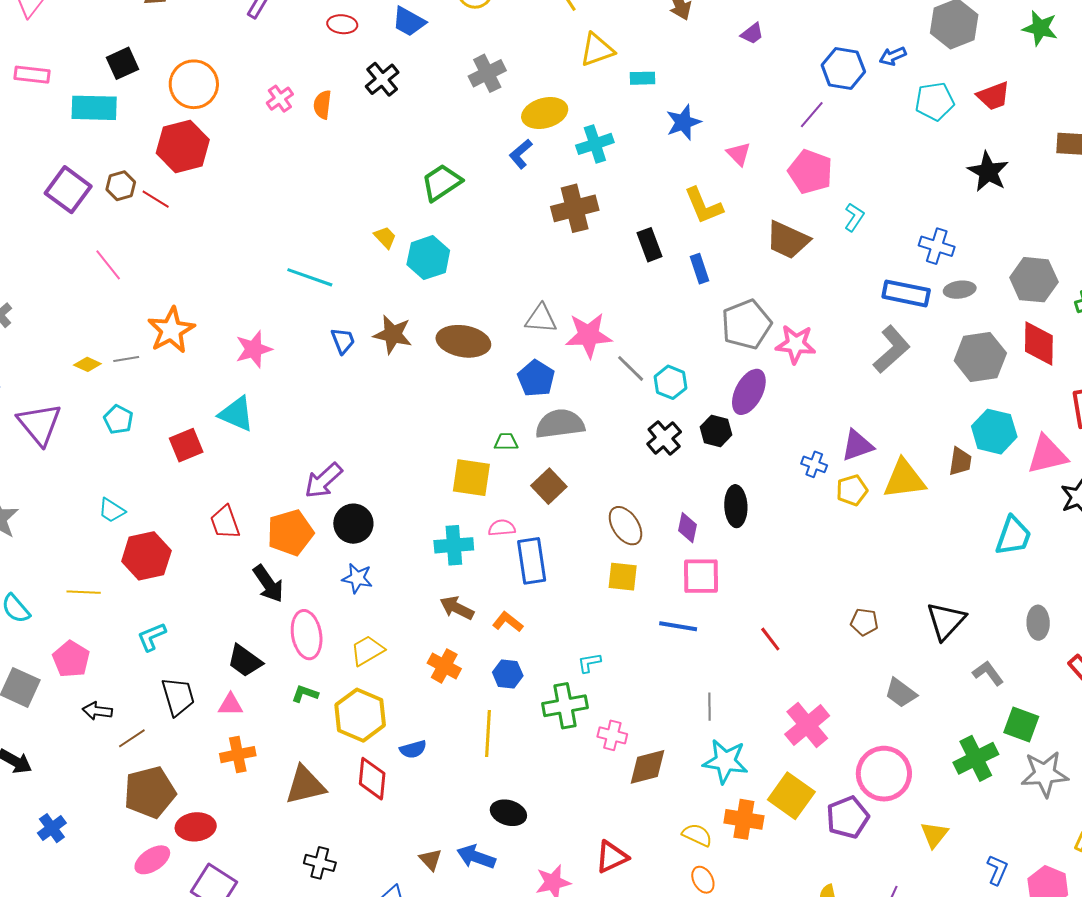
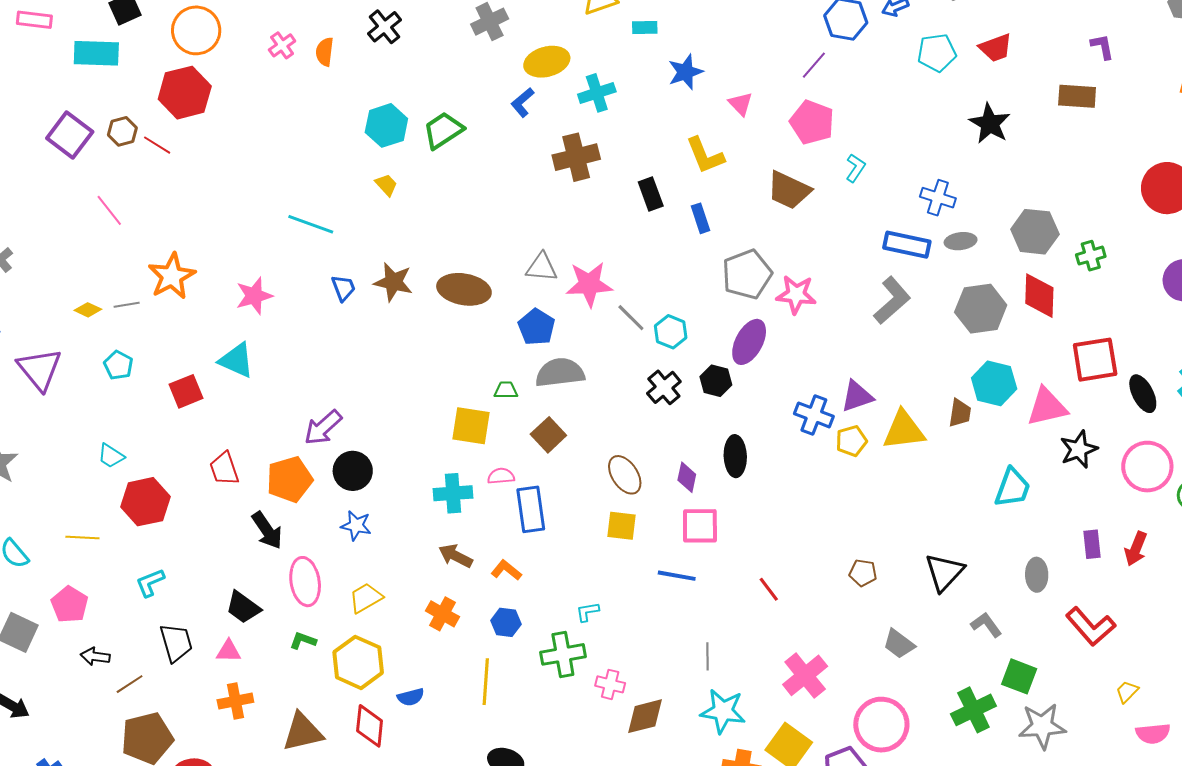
cyan hexagon: (428, 258) -> (386, 125), moved
blue cross: (814, 464) -> (814, 415), size x1.5

